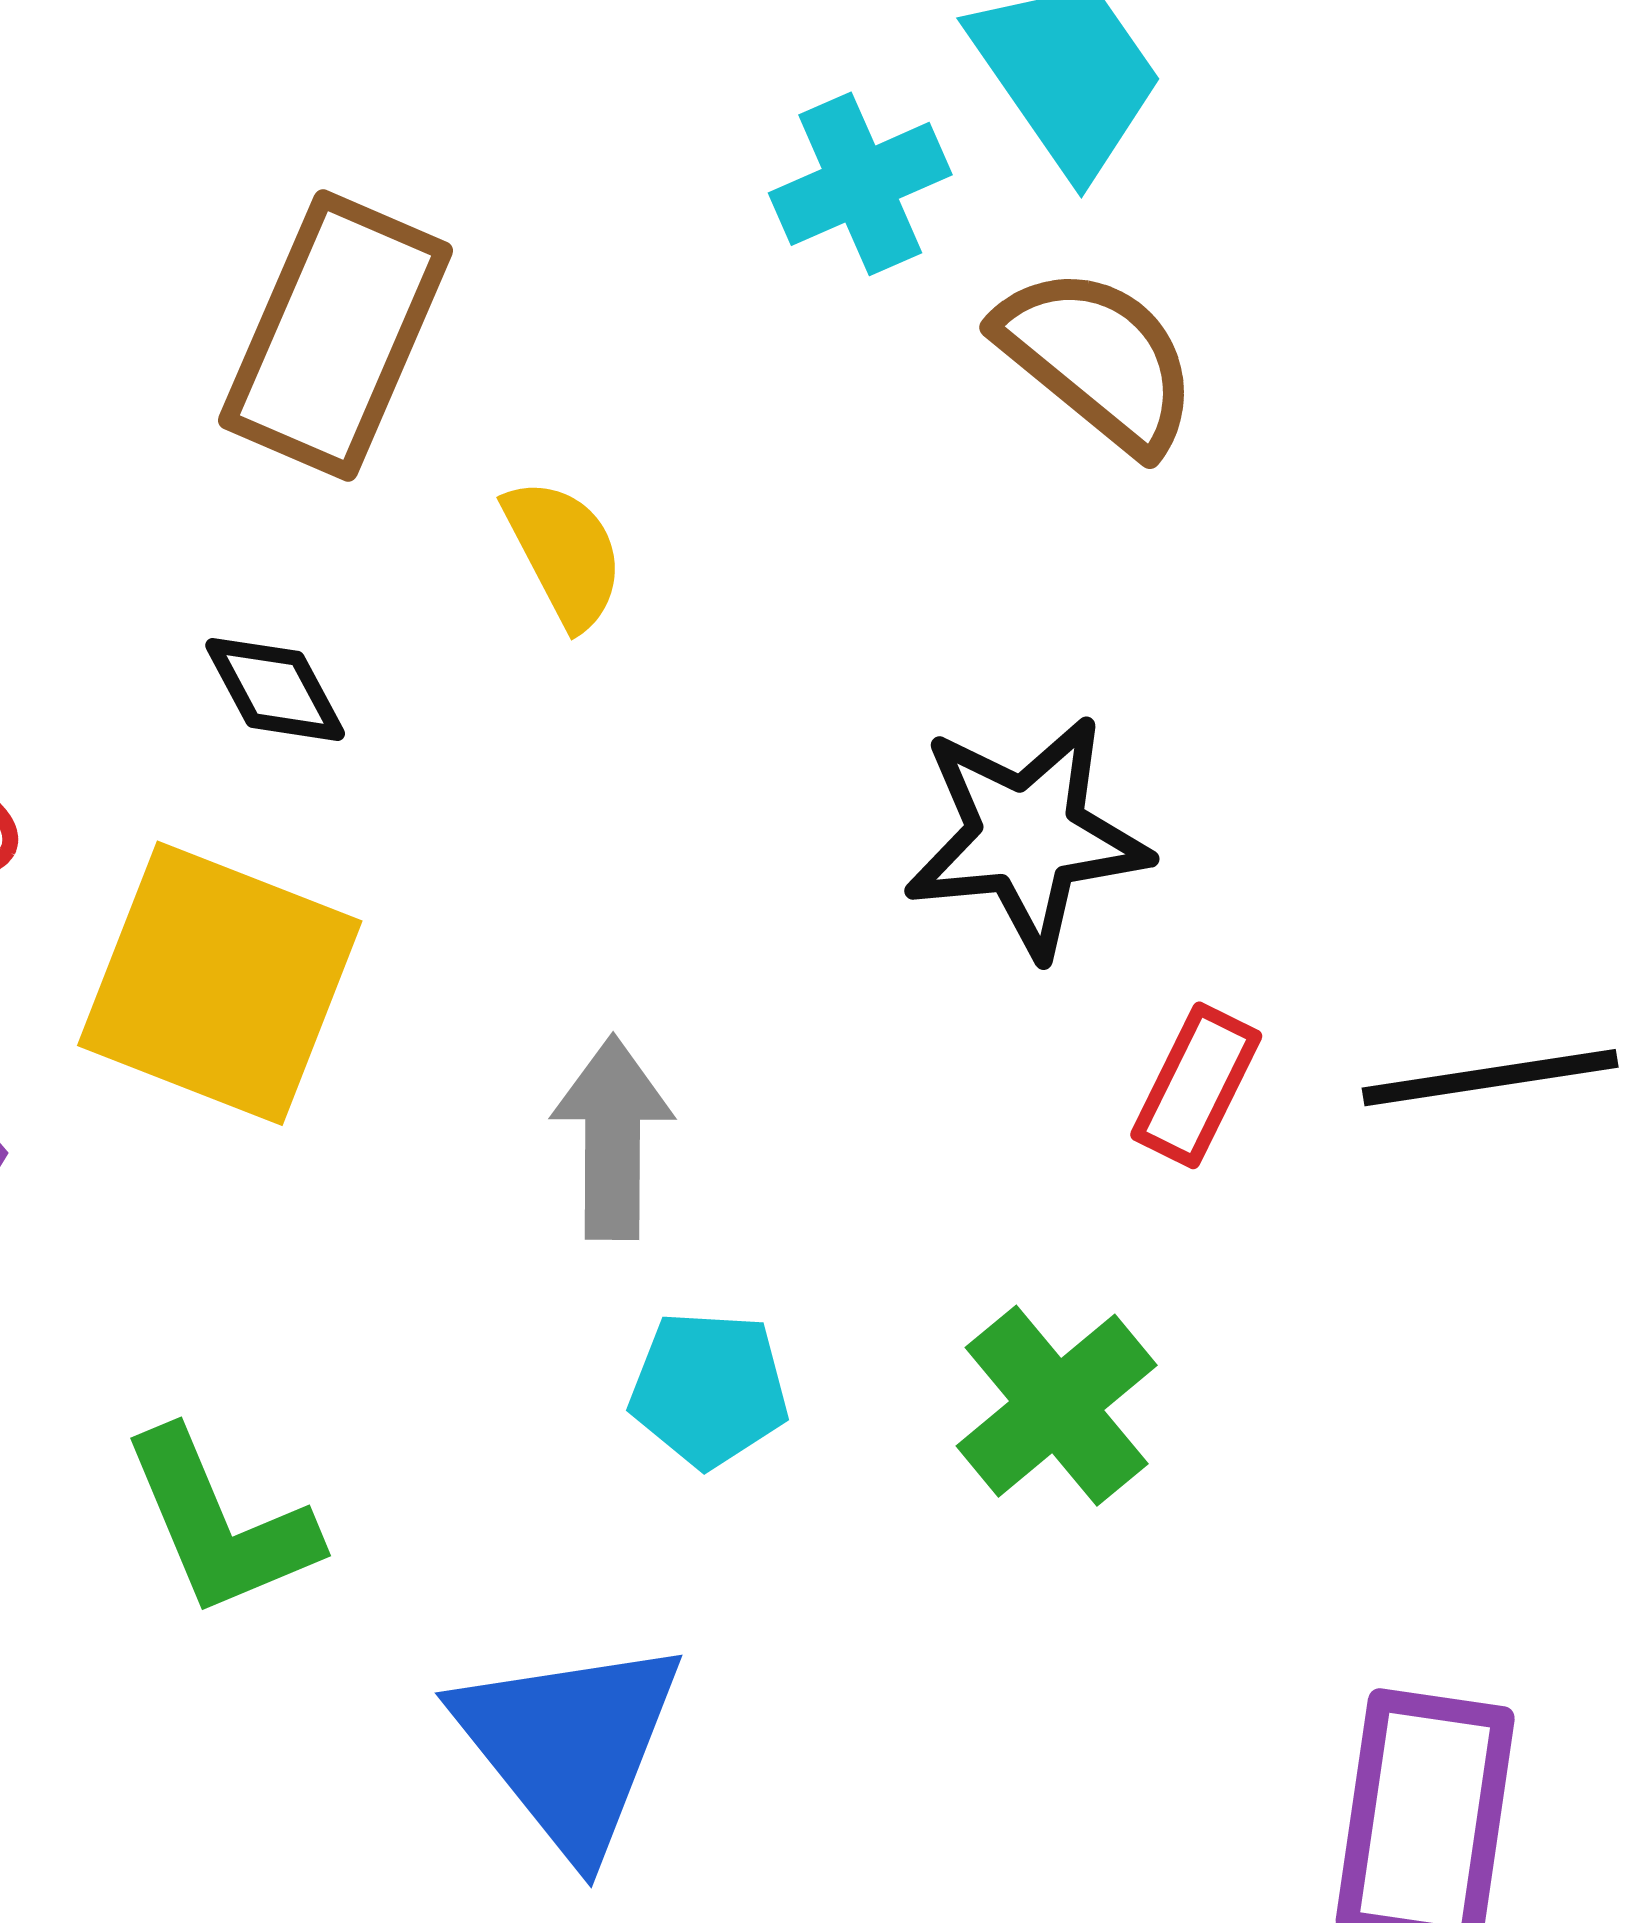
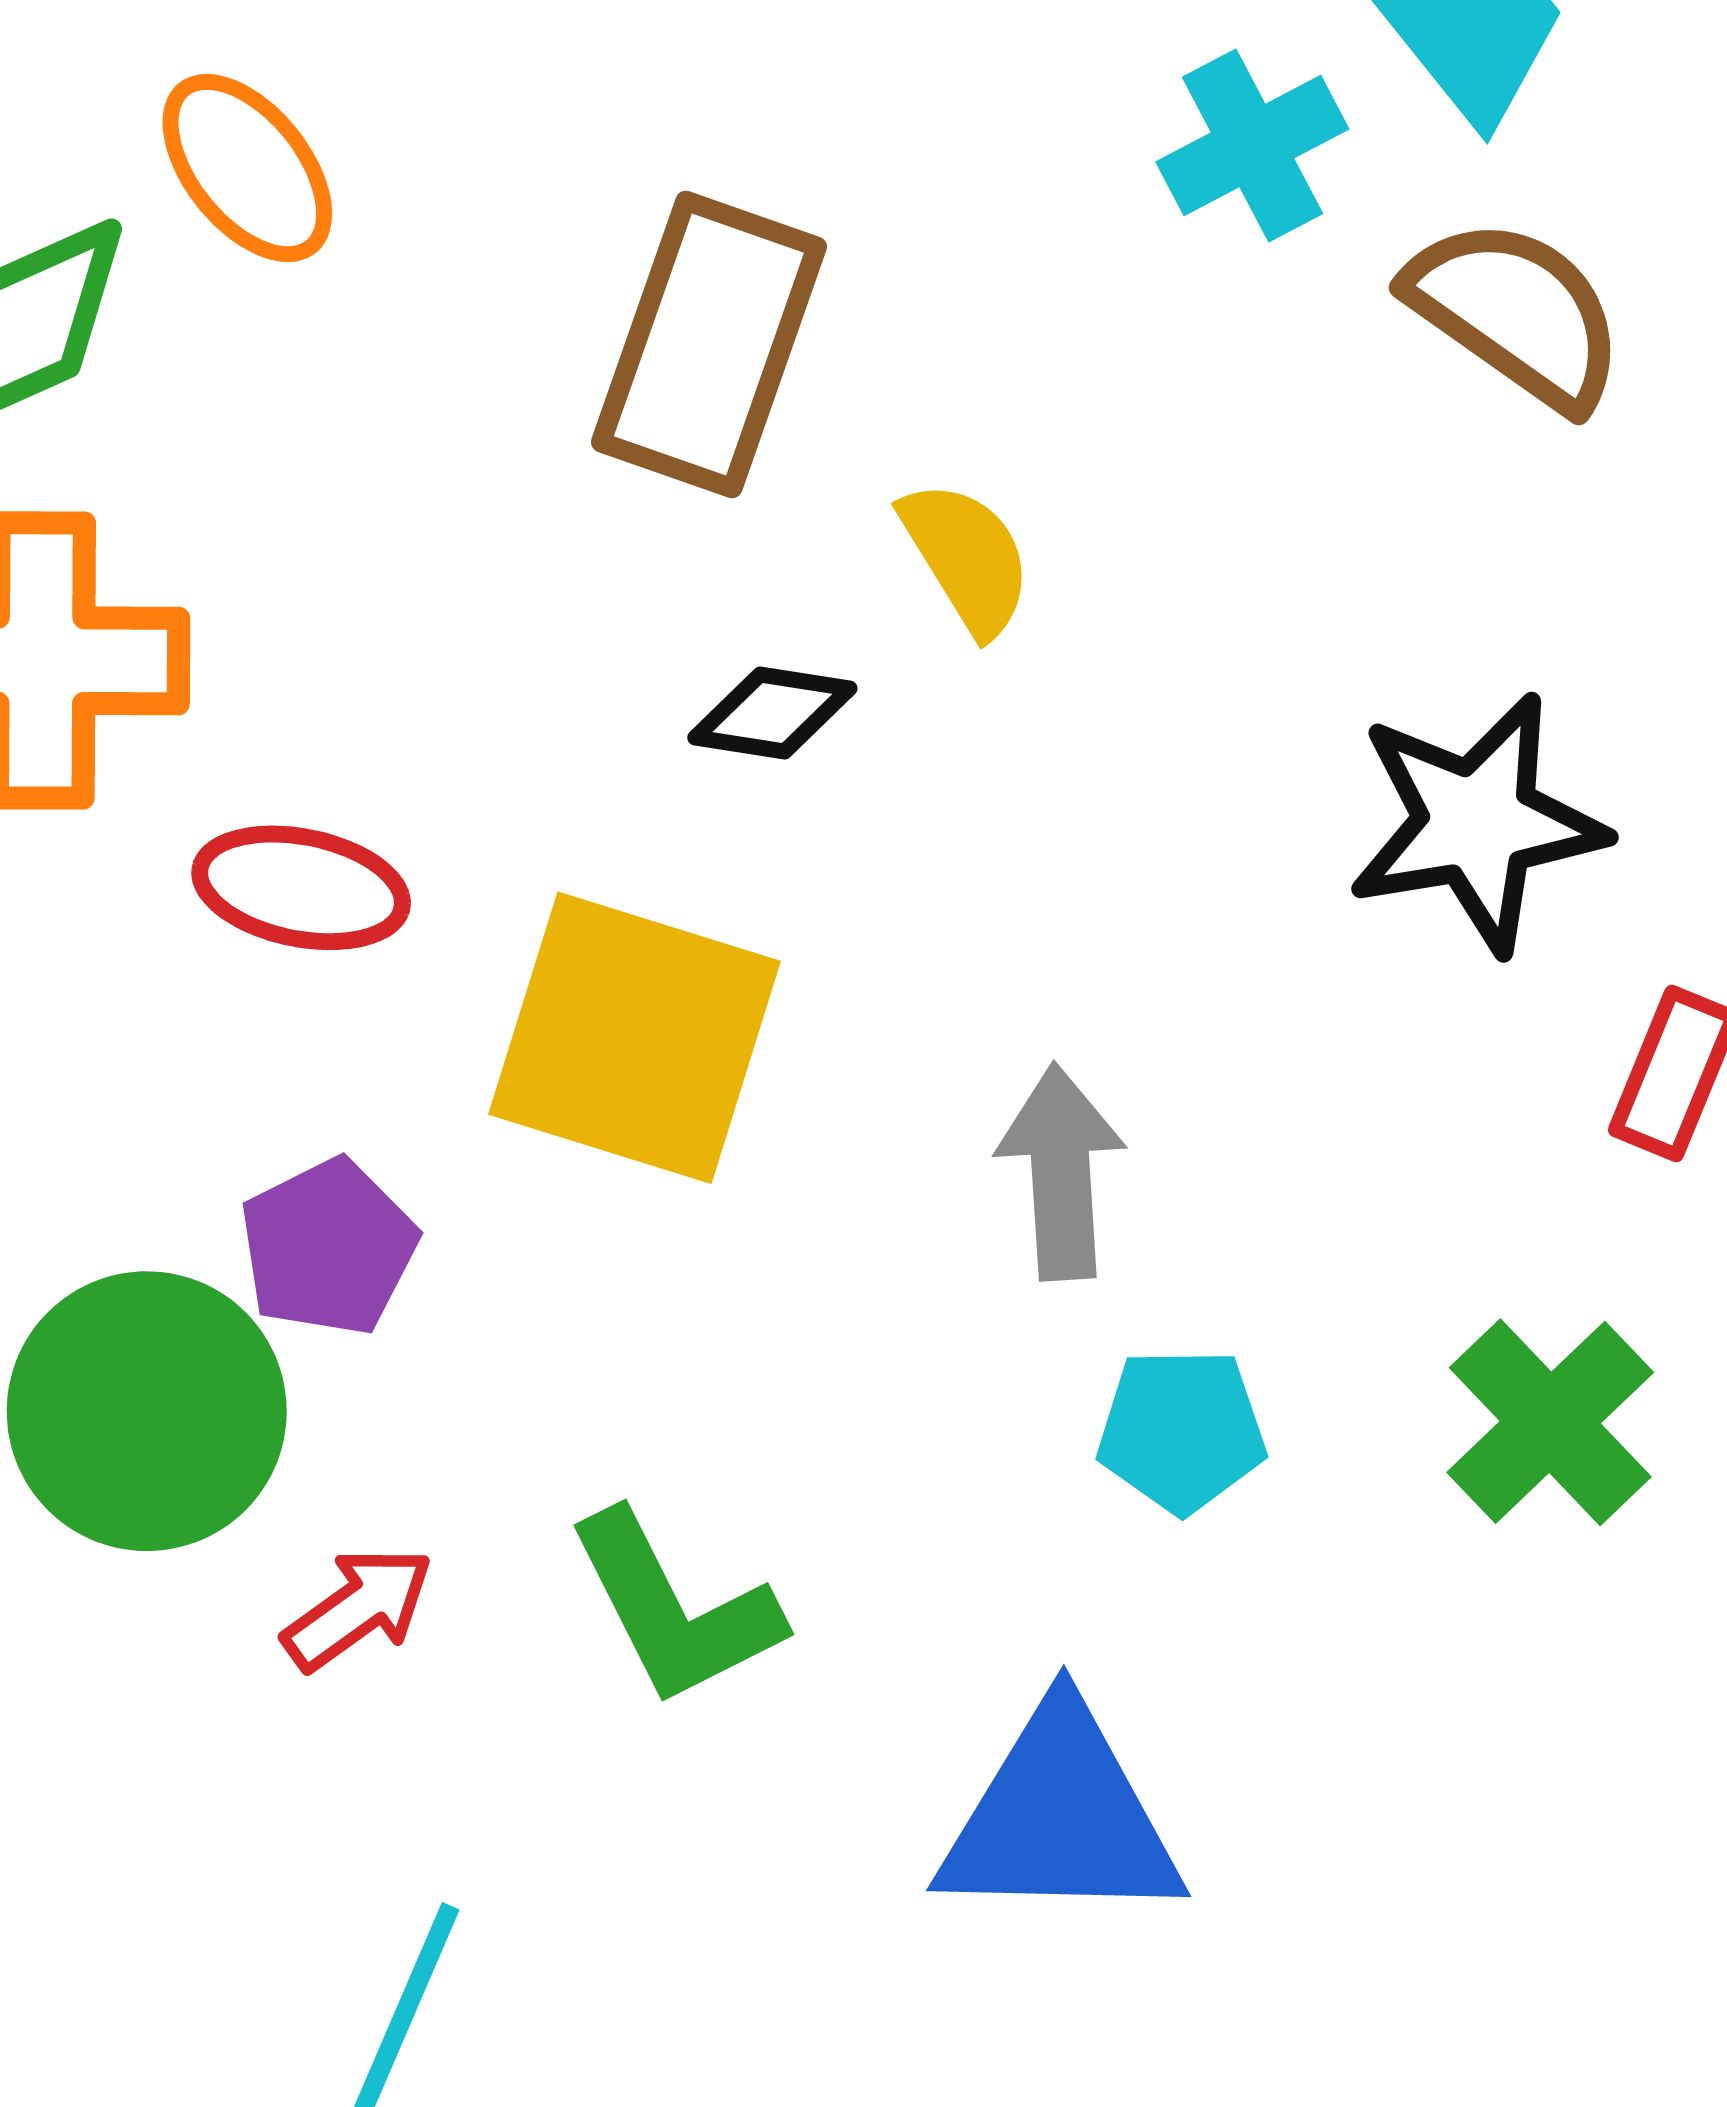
black diamond: (275, 689) -> (772, 713), moved, turned -49
blue triangle: (570, 1745) -> (1060, 1817), turned -46

